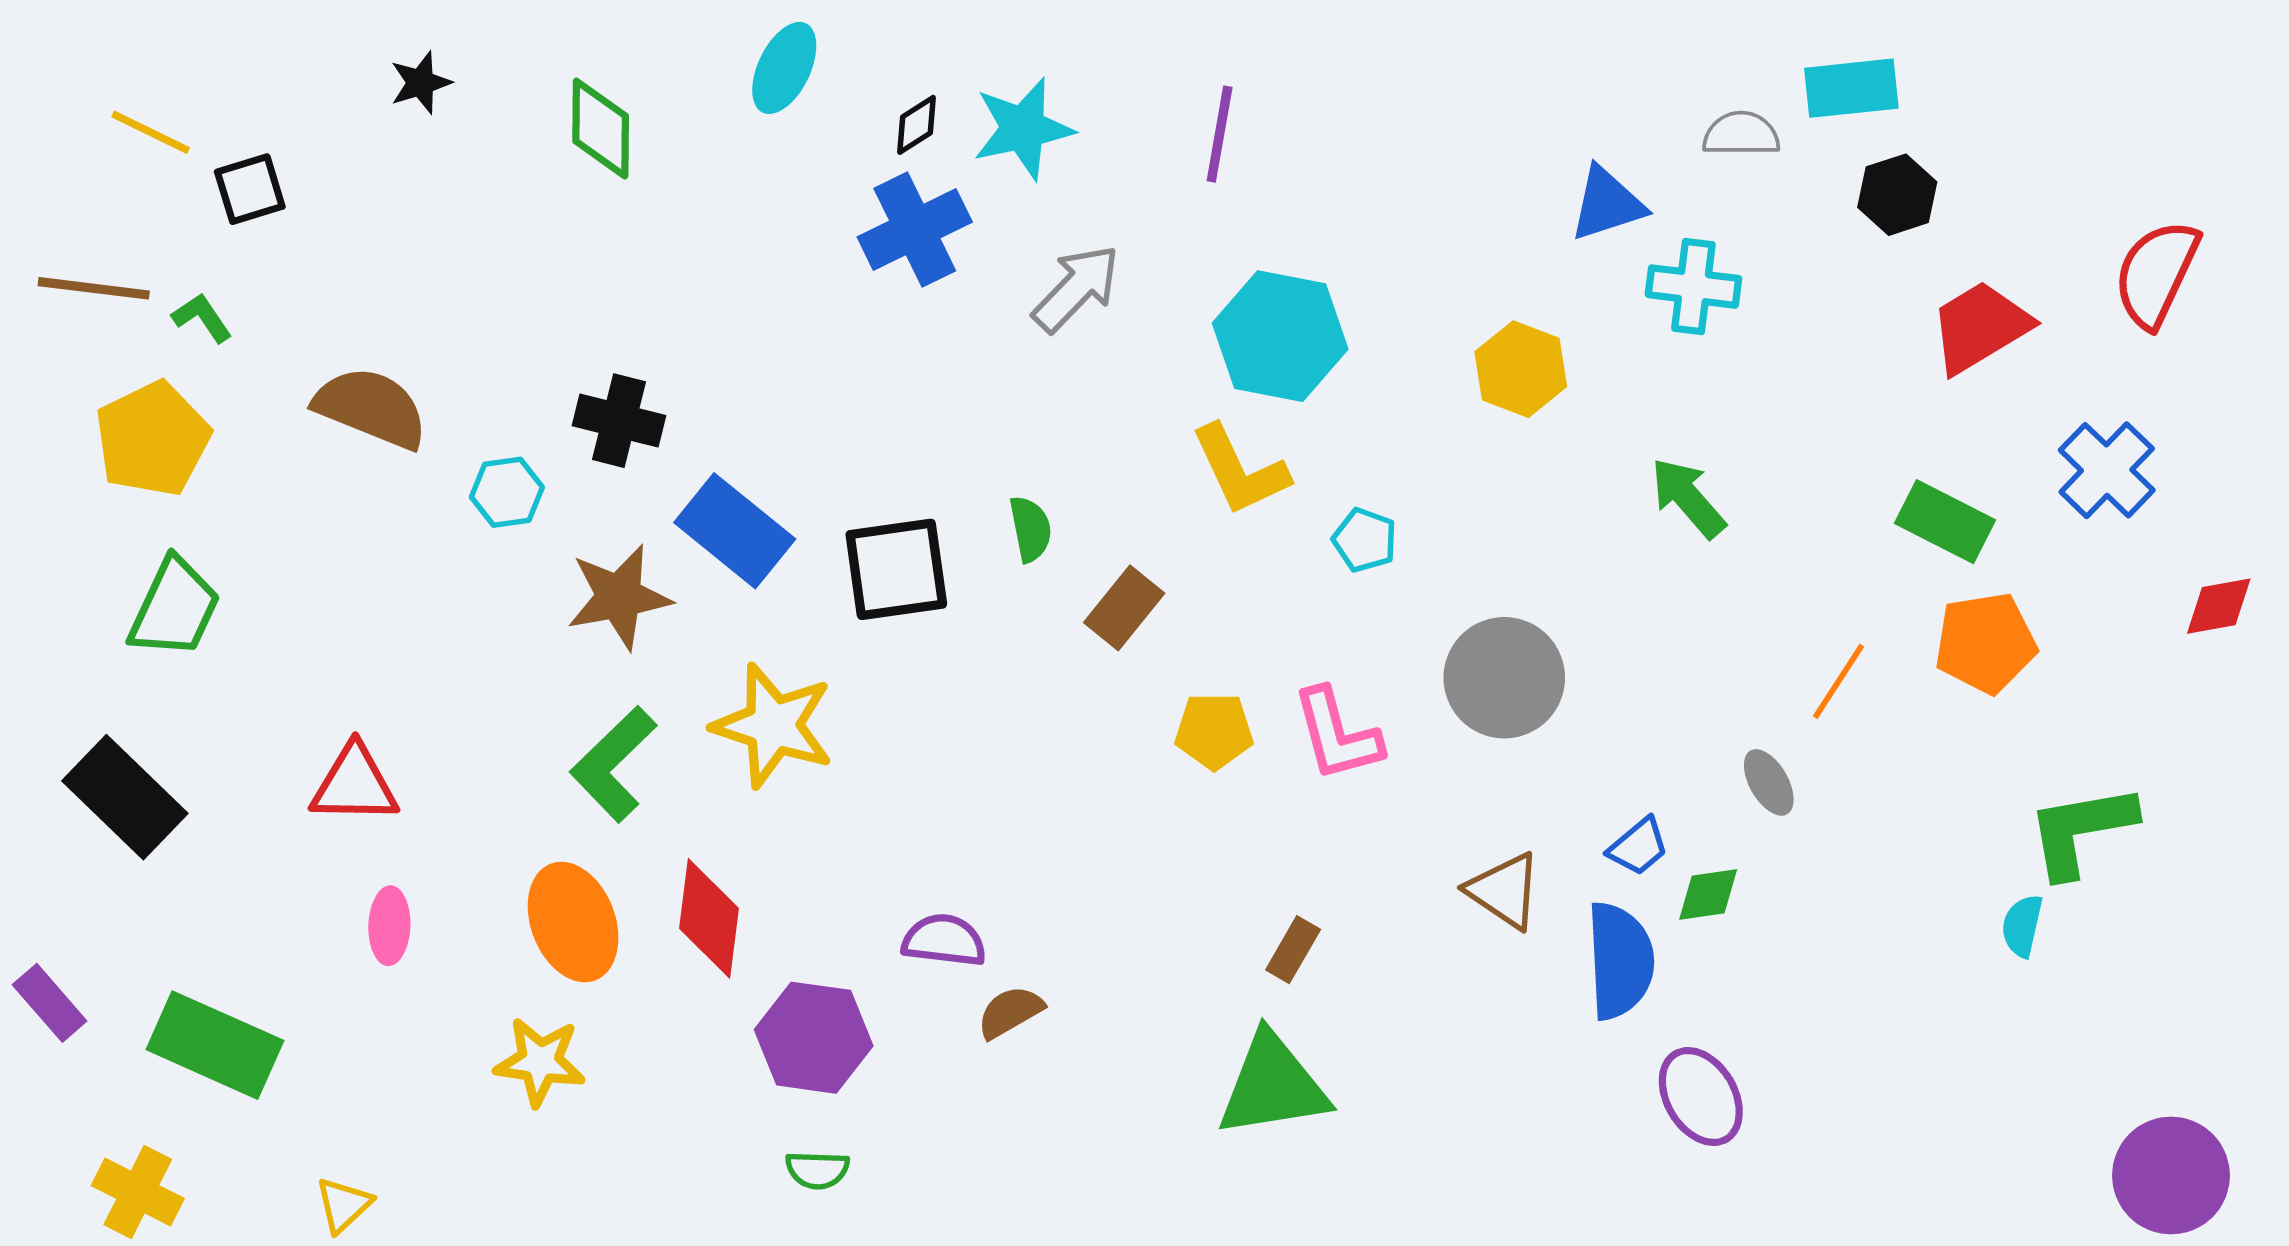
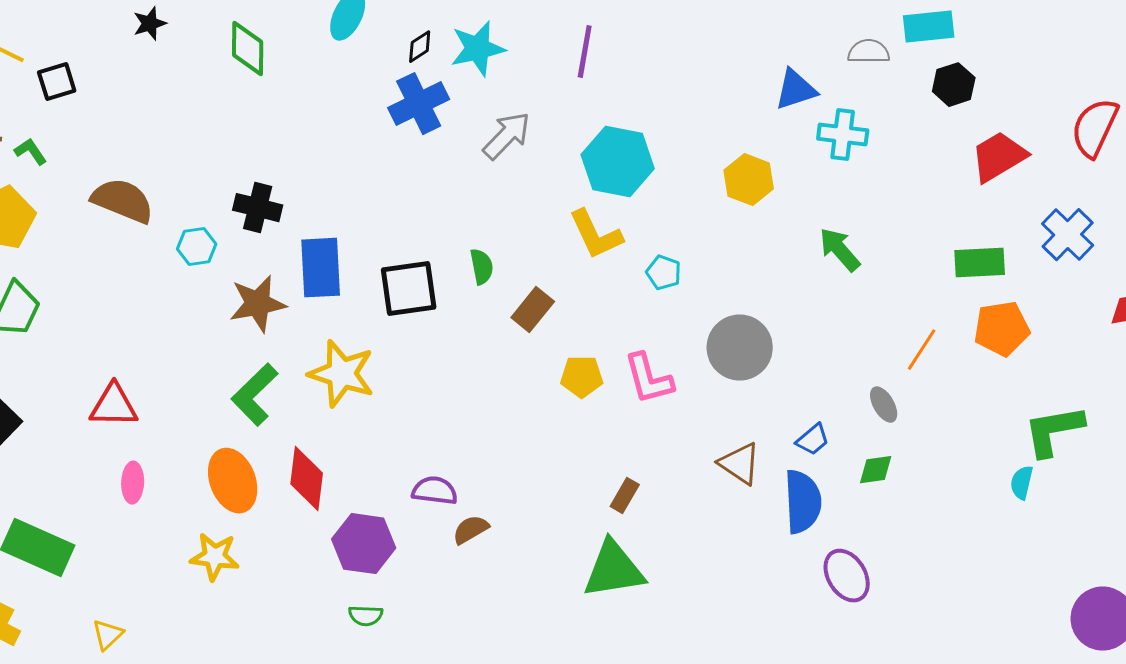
green rectangle: (1945, 522) -> (980, 263), turned -30
blue rectangle: (735, 531) -> (321, 268), turned 48
green diamond: (1708, 894) -> (876, 470), moved

